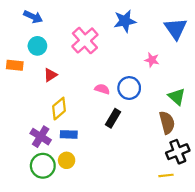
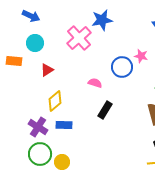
blue star: (125, 21) -> (102, 20), moved
blue circle: (129, 88) -> (122, 67), moved
yellow circle: (67, 160) -> (62, 162), moved

